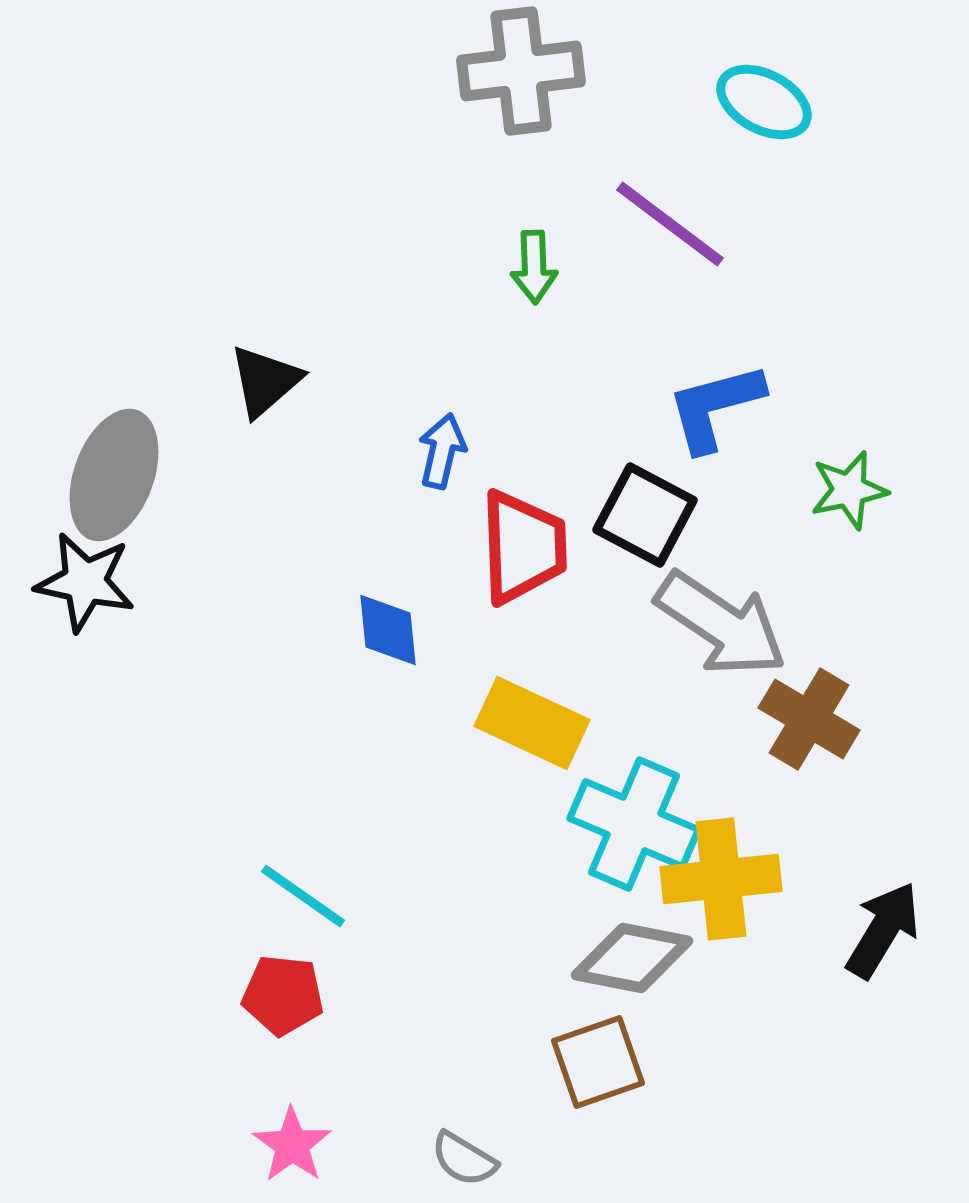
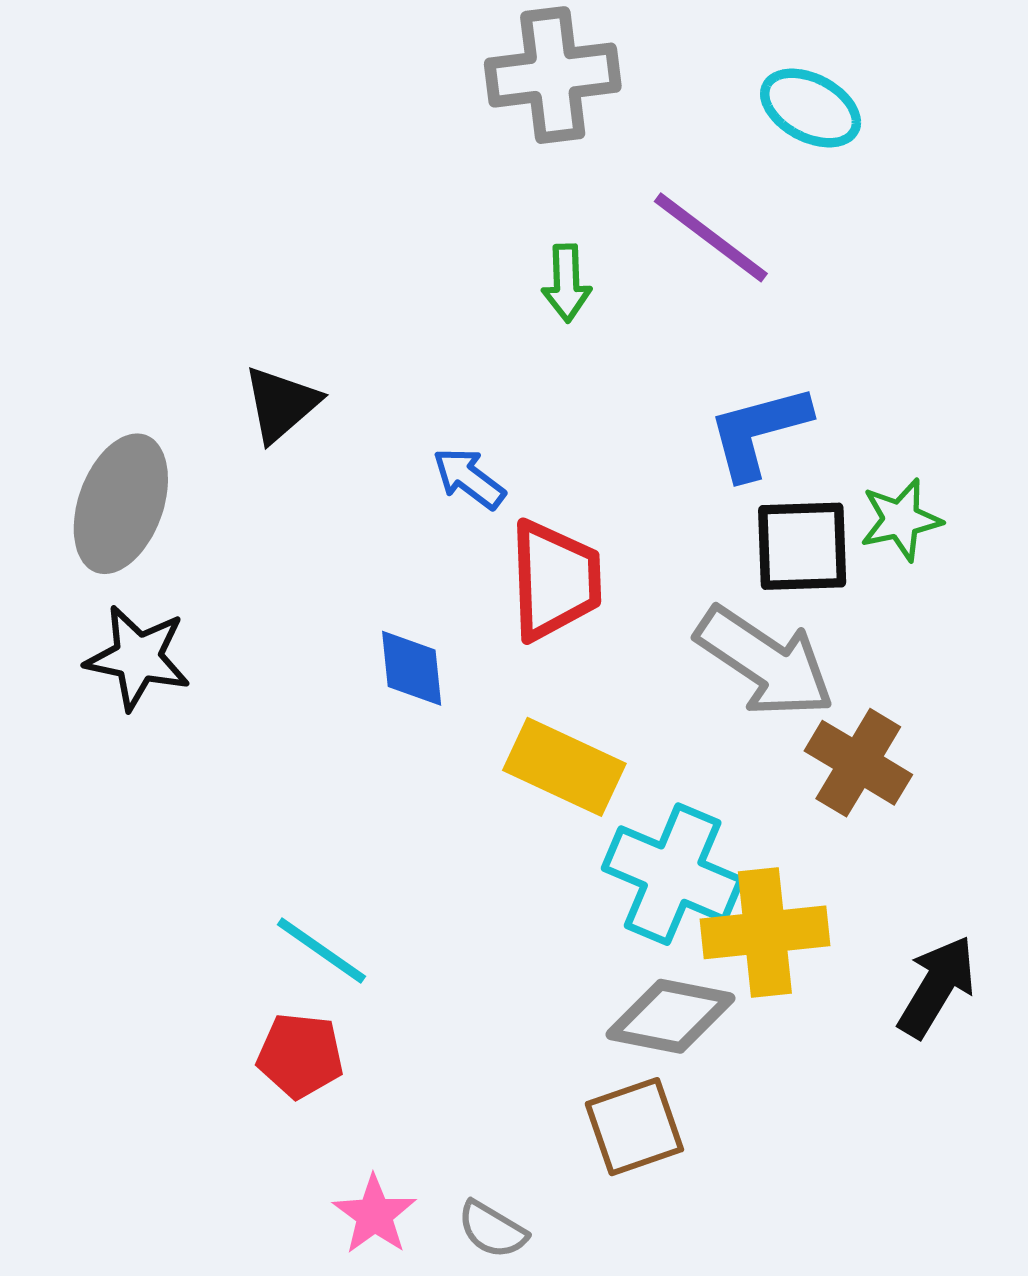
blue arrow: (442, 451) -> (469, 478), turned -66
black square: (645, 515) -> (802, 546), moved, turned -30
black star: (85, 582) -> (138, 658), moved
pink star: (292, 1145) -> (374, 1215), moved

